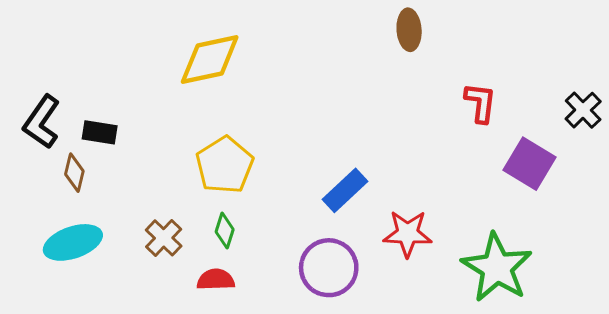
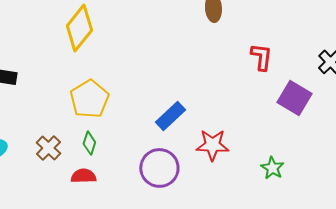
yellow diamond: (210, 60) -> (79, 28), turned -39
green star: (497, 268) -> (272, 168), size x0.5

